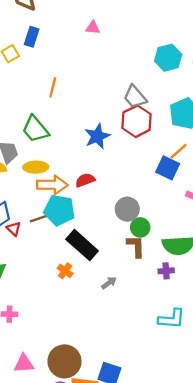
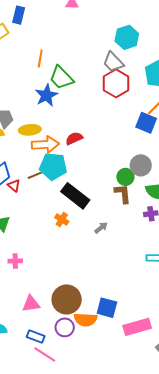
cyan hexagon: (168, 58) -> (127, 37), moved
green trapezoid: (35, 129) -> (61, 78), moved
blue star: (97, 136) -> (46, 95), moved
gray circle: (127, 209) -> (141, 165), moved

